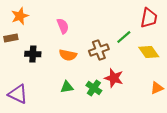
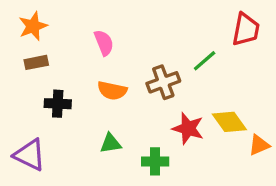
brown rectangle: (11, 38) -> (36, 62), moved
yellow diamond: (149, 52) -> (229, 122), moved
black cross: (33, 54) -> (58, 104), moved
green cross: (94, 88) -> (155, 161), moved, turned -35

